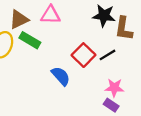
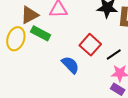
black line: (108, 55) -> (114, 54), moved

